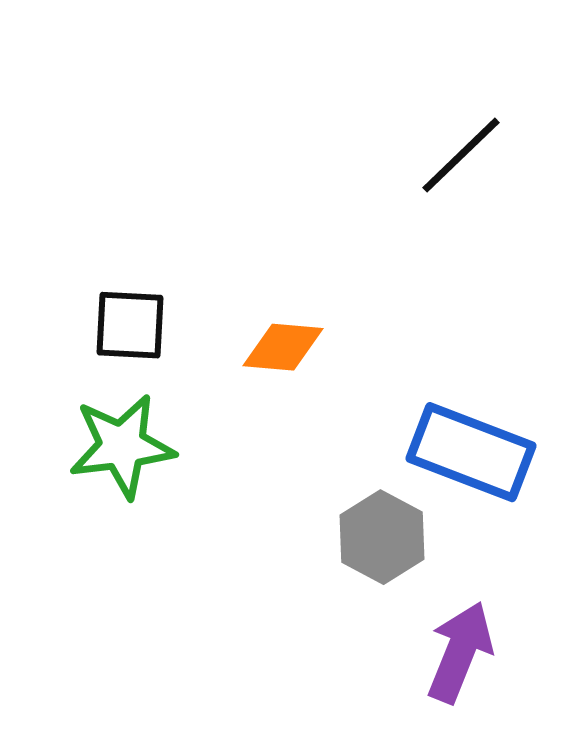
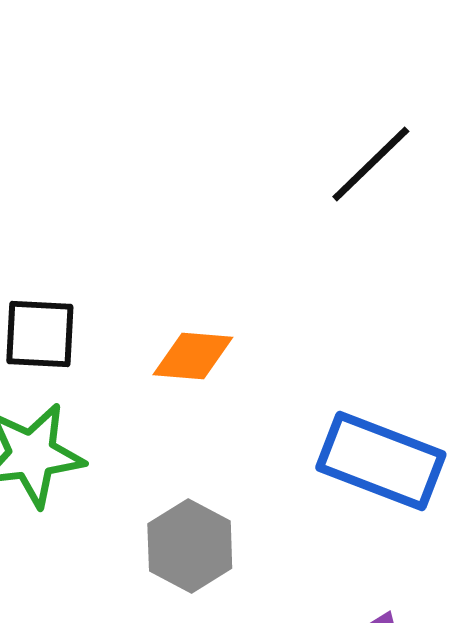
gray hexagon: (382, 537) -> (190, 546), moved

